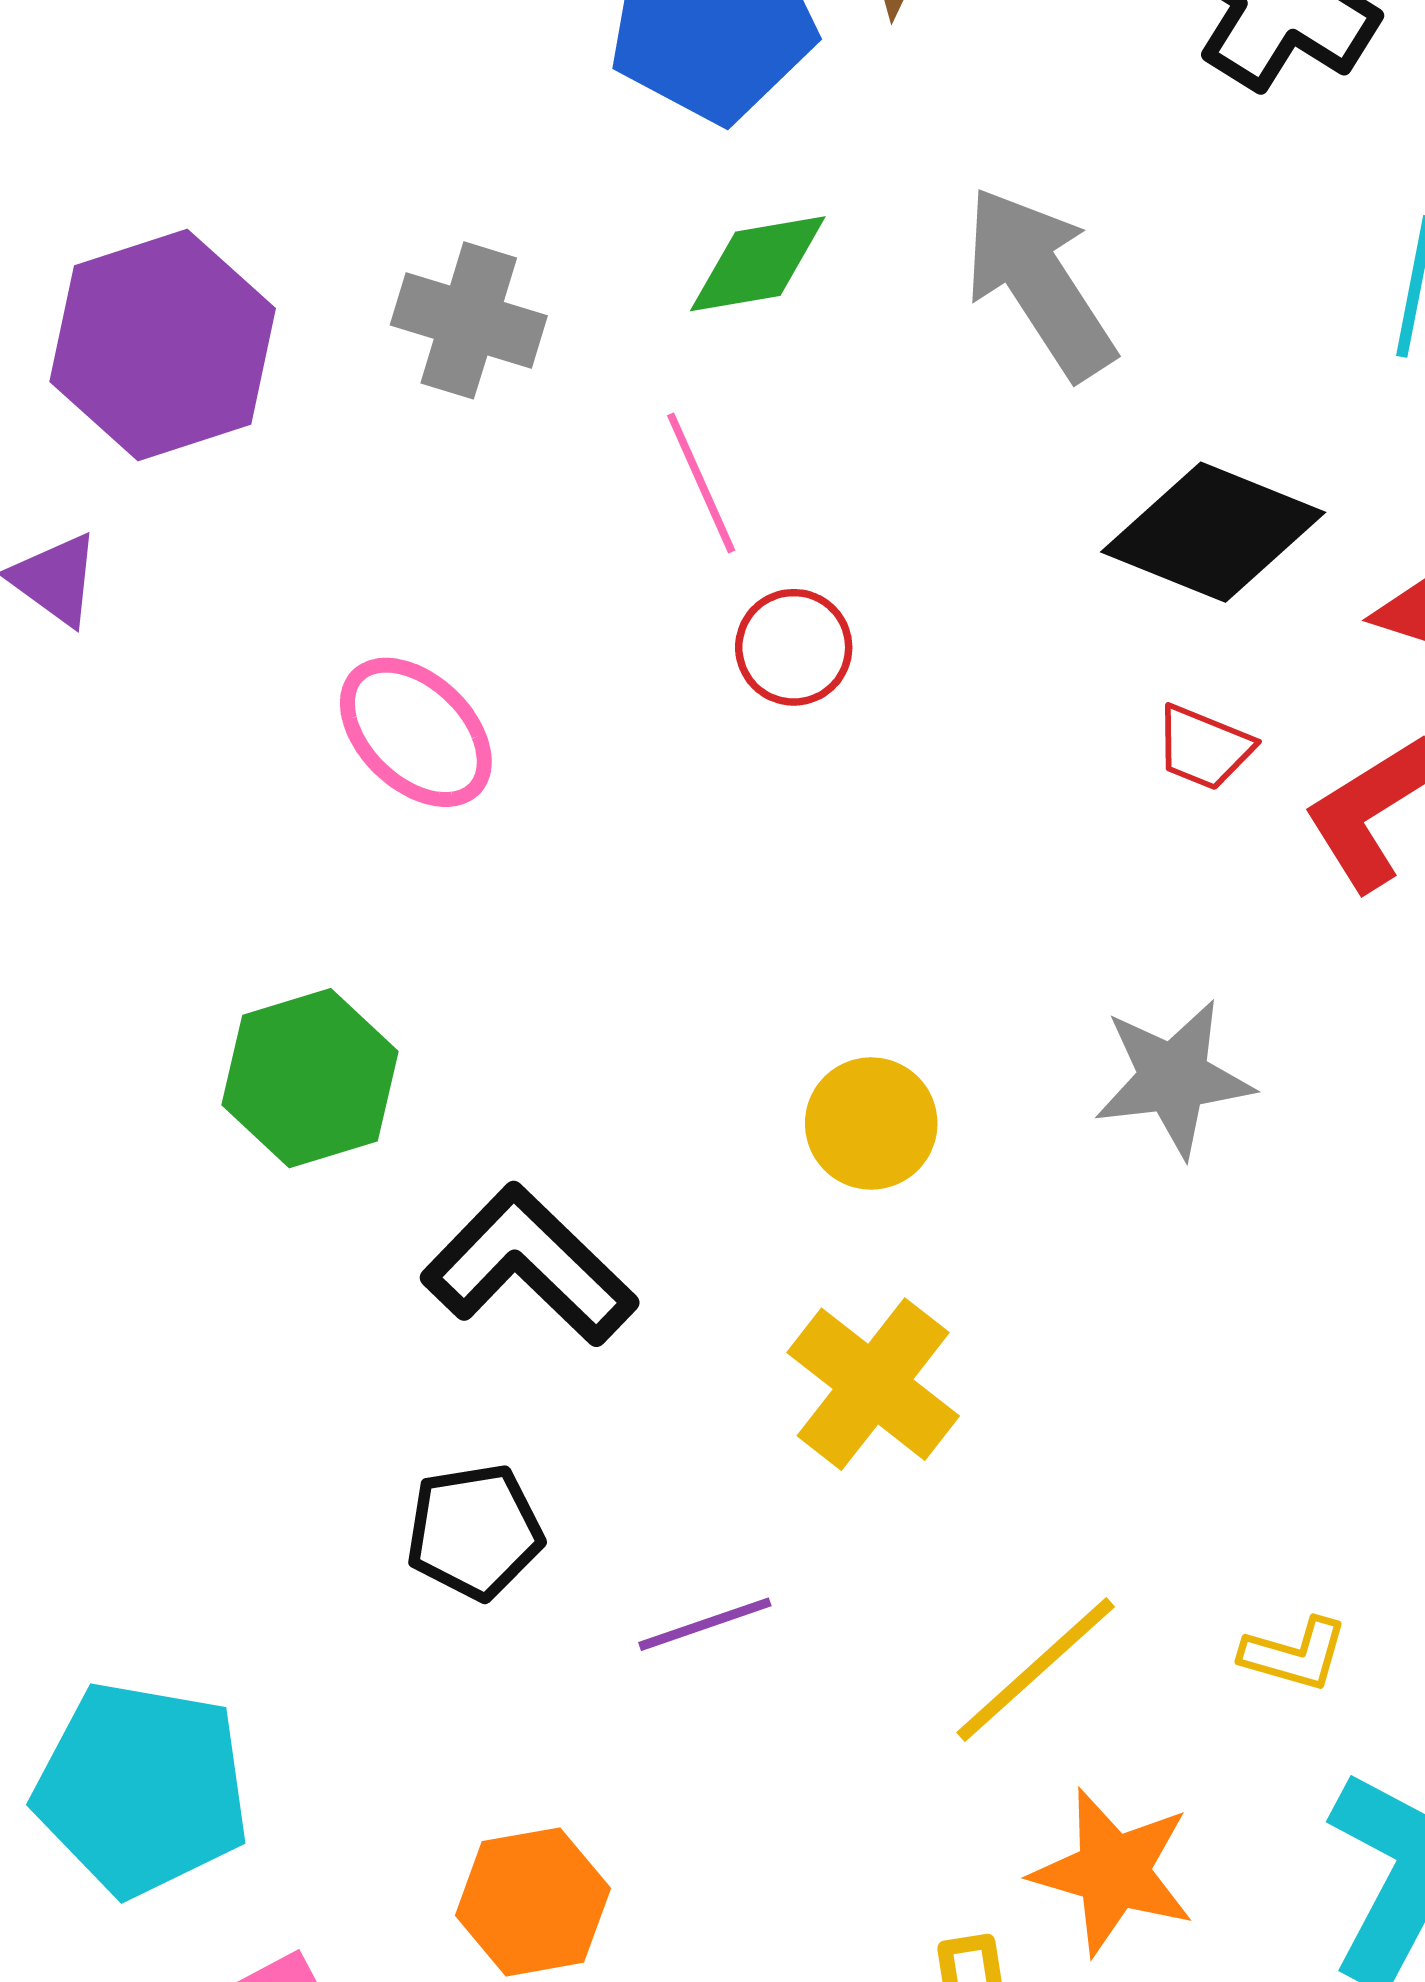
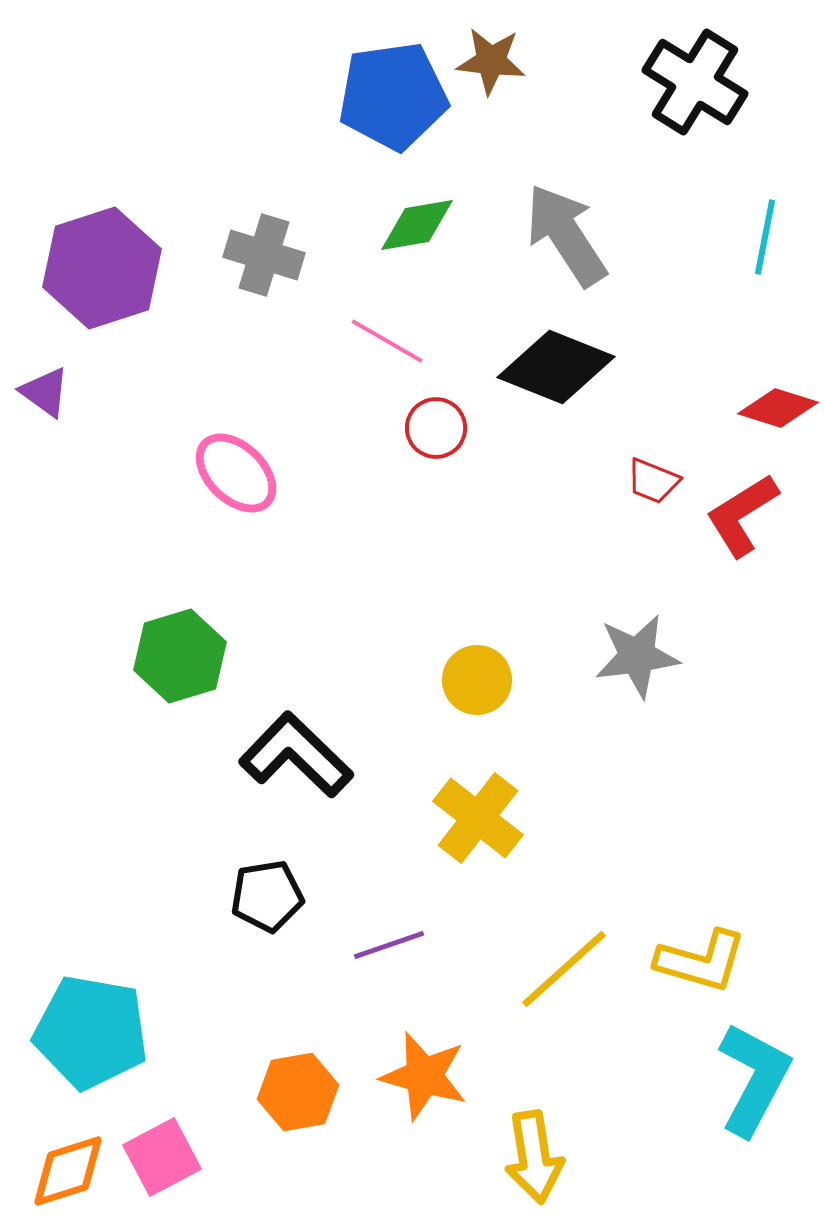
pink line: (701, 483) -> (387, 341), turned -36
black diamond: (1213, 532) -> (556, 367), moved
yellow L-shape: (1294, 1654) -> (701, 961), size x1.6
orange star: (1113, 1872) -> (424, 1076), moved

